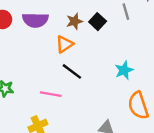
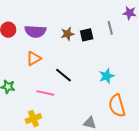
black square: (98, 22) -> (87, 35), turned 32
orange triangle: (64, 44) -> (34, 58), moved

